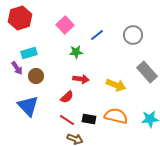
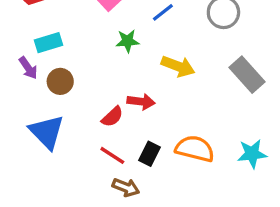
red arrow: (81, 79) -> (141, 102), moved
yellow arrow: (116, 85) -> (178, 66), moved
black rectangle: (89, 119) -> (149, 154), turned -72

